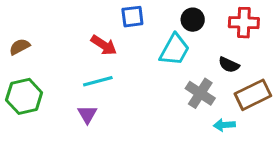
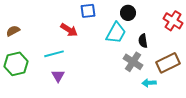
red cross: (244, 23) -> (173, 21), moved, turned 30
black semicircle: (229, 65) -> (143, 41), moved, turned 56
cyan line: (98, 81) -> (54, 54), moved

